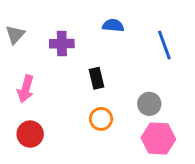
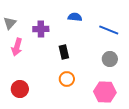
blue line: (164, 45) -> (109, 30), turned -48
pink arrow: (26, 89) -> (17, 47), moved
gray circle: (149, 104) -> (110, 59), moved

